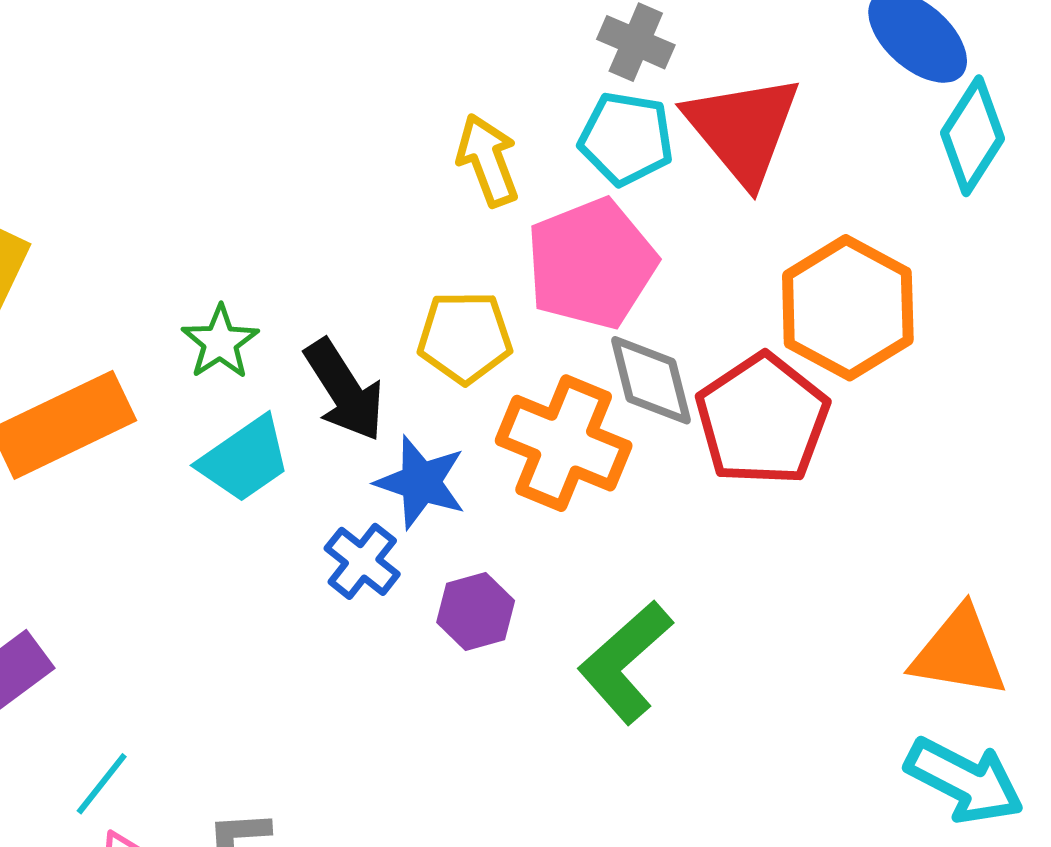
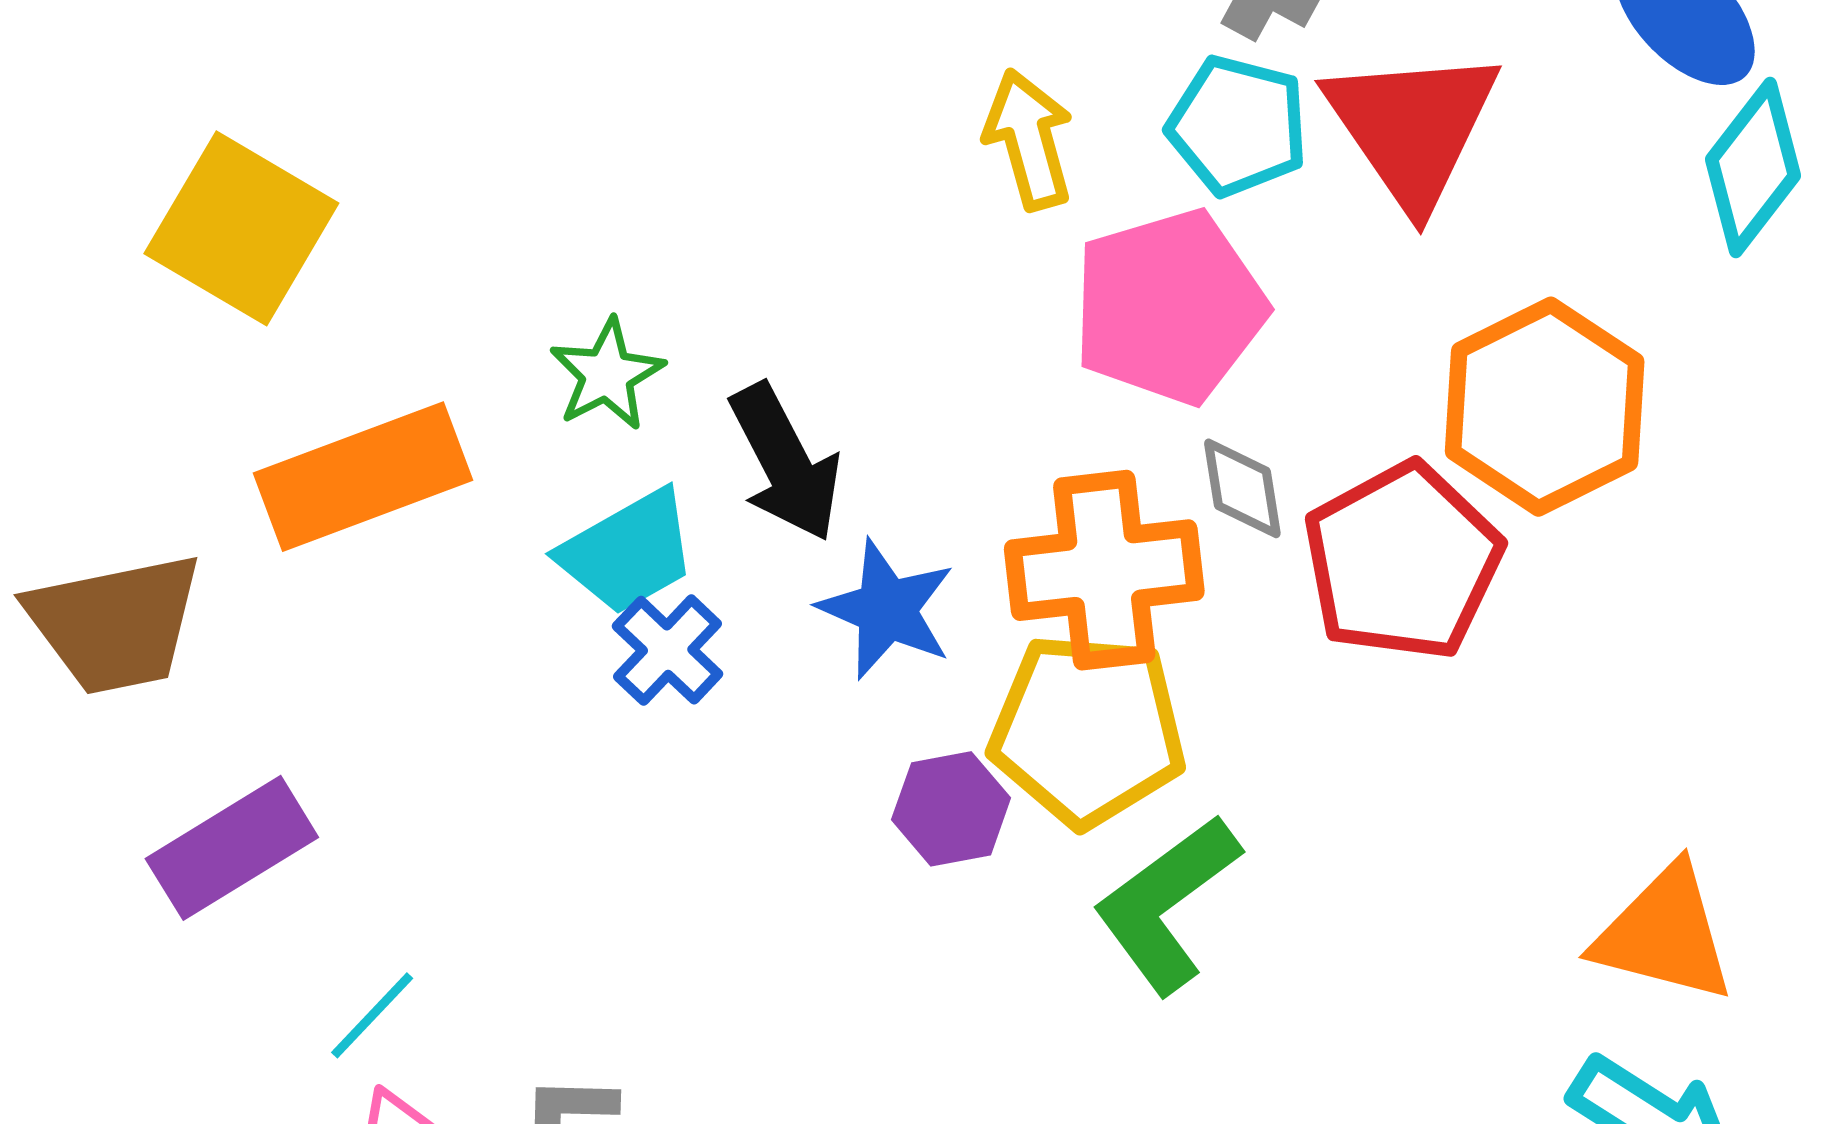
yellow pentagon: (465, 337) -> (1088, 730), moved, size x1.4
gray diamond: (651, 380) -> (1242, 488), size x0.7
orange cross: (564, 443) -> (1104, 570), turned -34
blue cross: (362, 561) -> (668, 650), moved

